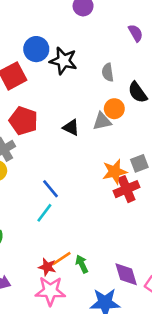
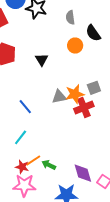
gray triangle: (102, 121) -> (59, 97), moved
black triangle: (71, 127) -> (42, 60), turned 32
cyan line: (44, 213) -> (21, 137), moved
green arrow: (82, 264) -> (49, 165), turned -40

